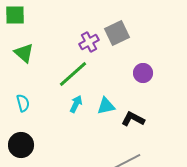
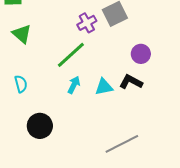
black L-shape: (133, 119) -> (131, 82), moved
black circle: (21, 145) -> (40, 126), moved

